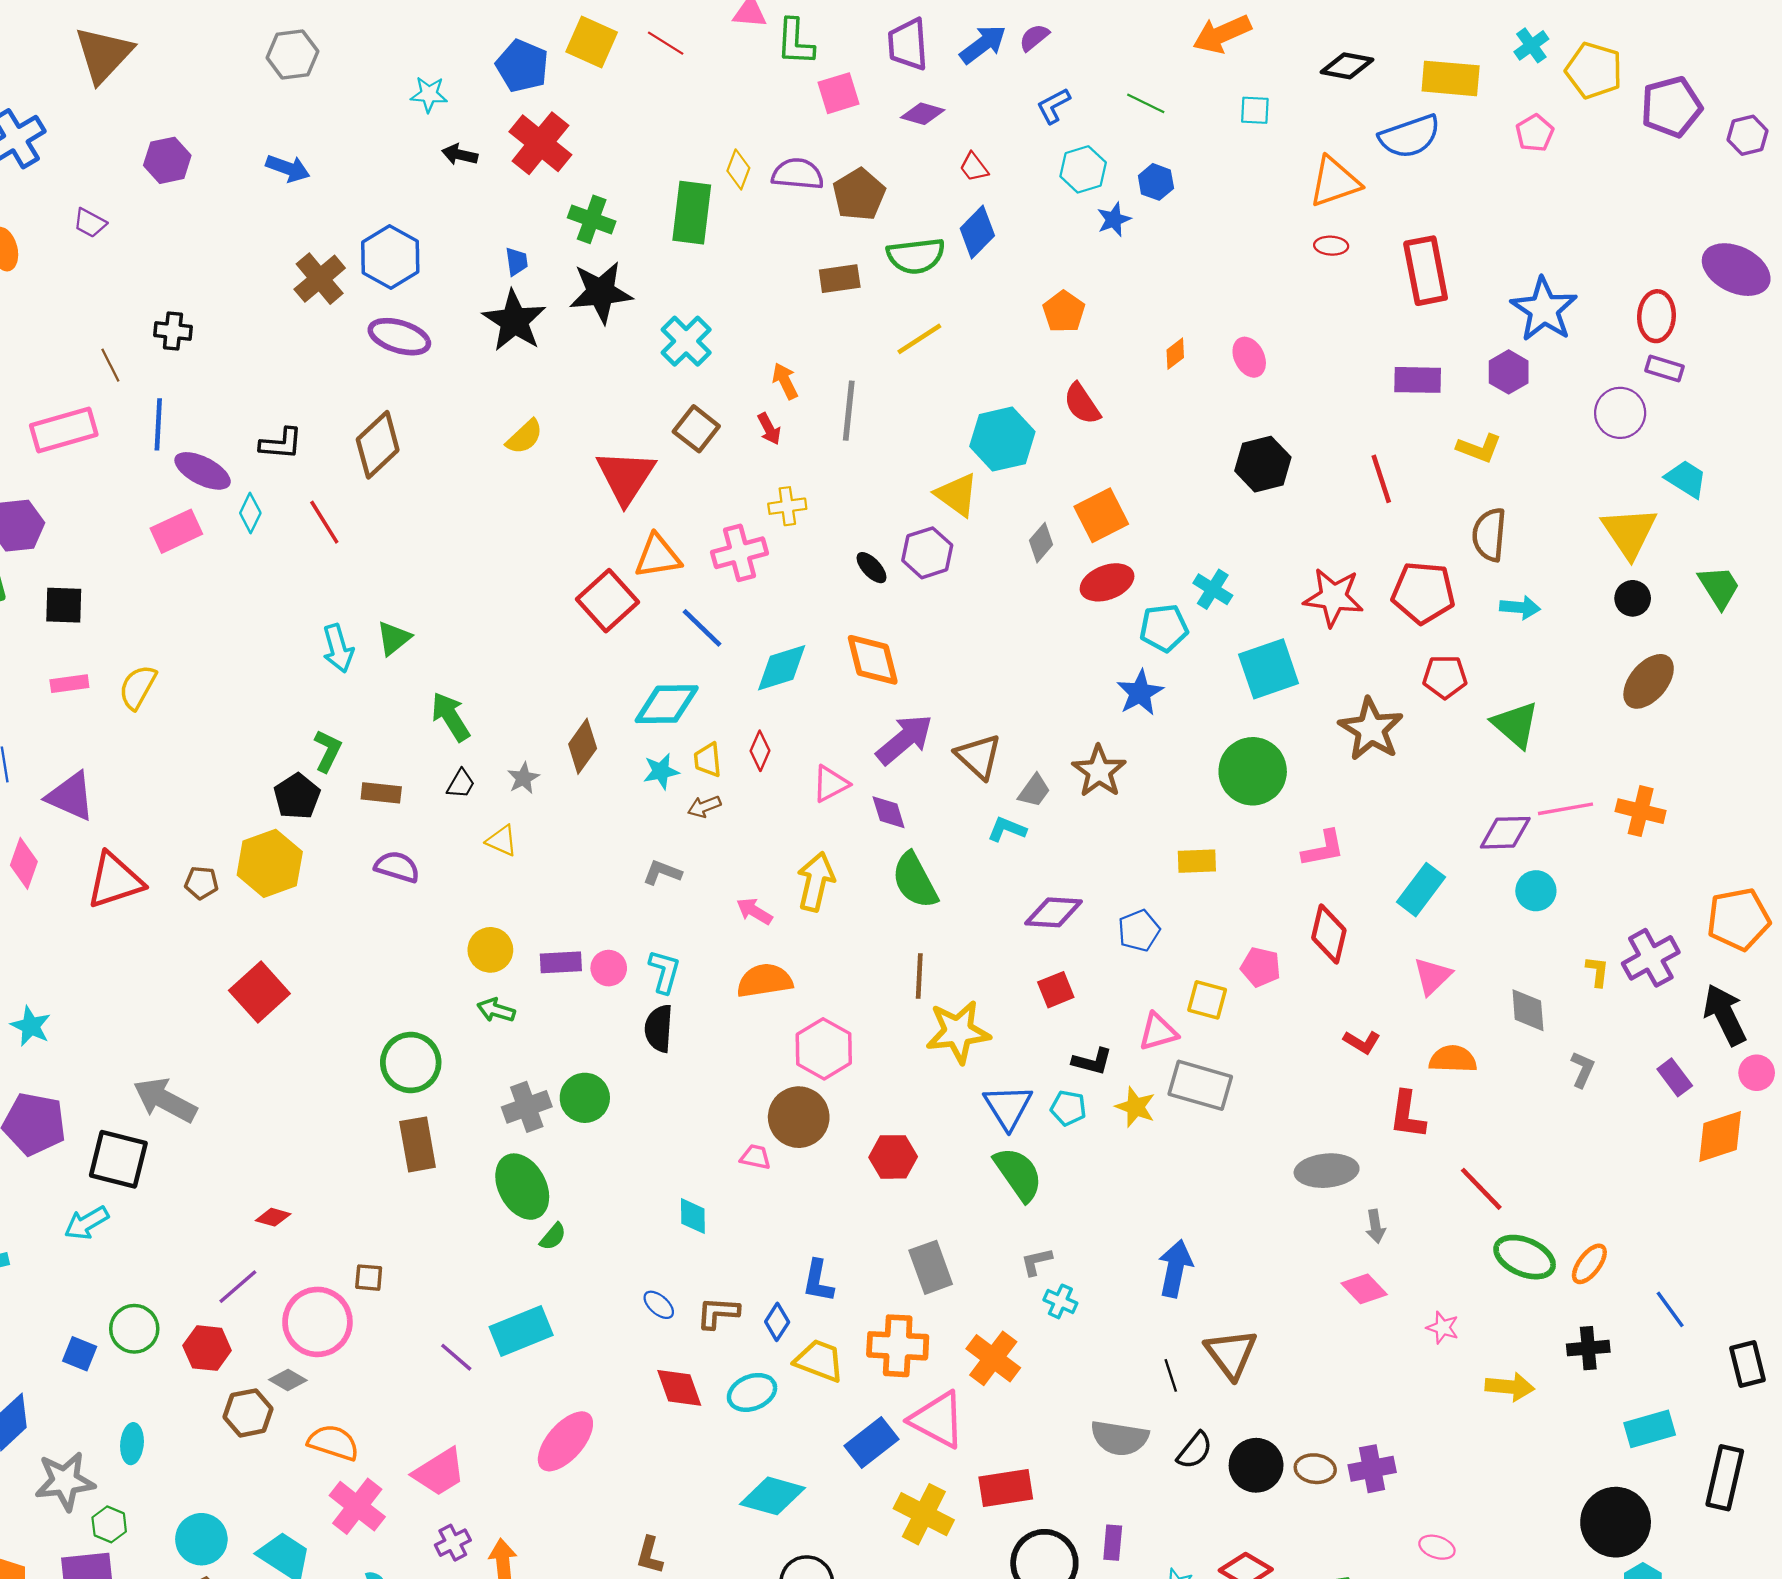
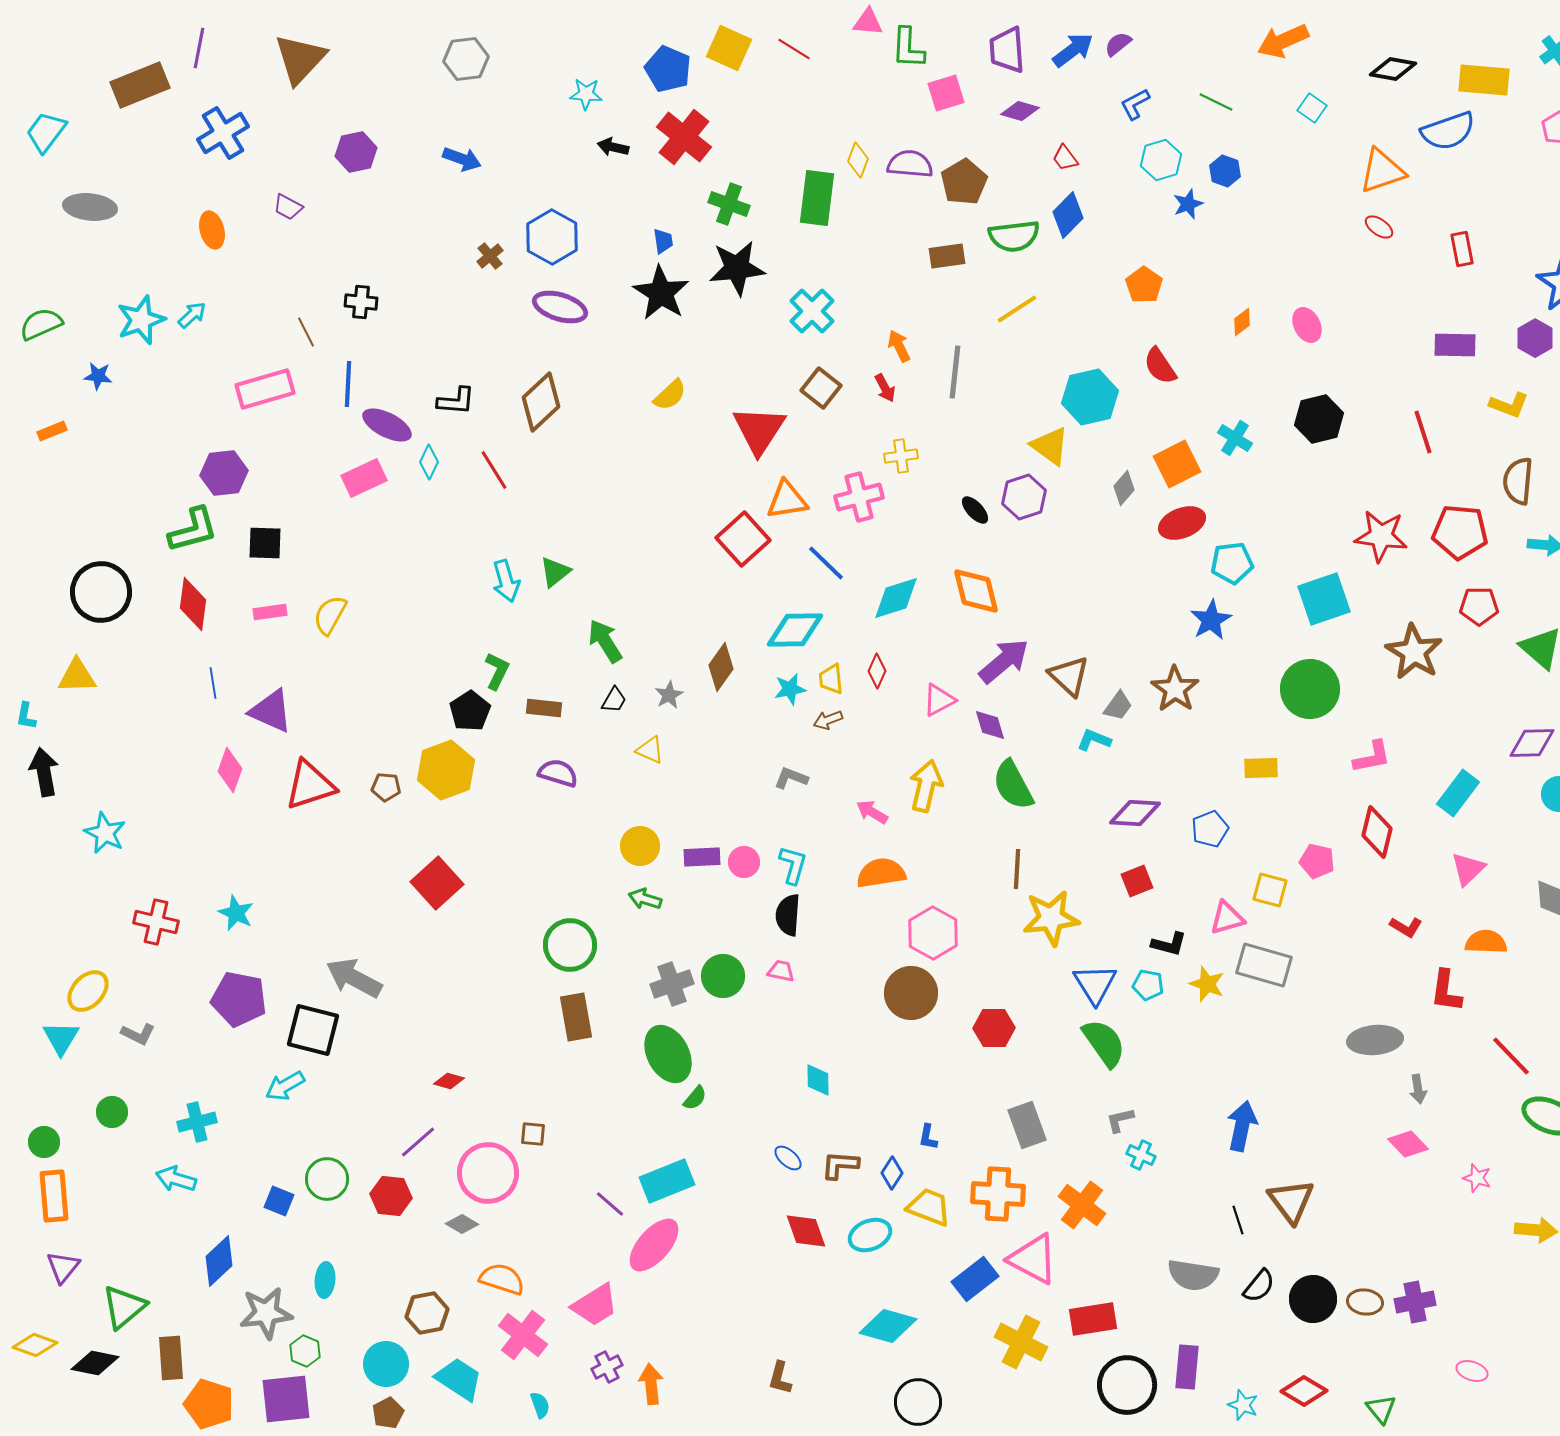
cyan square: (1255, 110) -> (1312, 108), turned 32
red ellipse: (1331, 246) -> (1379, 227), turned 32
red rectangle: (1426, 271) -> (1462, 249), size x0.6
brown cross: (320, 279) -> (490, 256), size x0.6
cyan cross: (1213, 589) -> (1235, 438), moved
pink trapezoid: (755, 1157) -> (781, 971), moved
blue L-shape: (818, 1281) -> (928, 1137), size x0.7
brown hexagon: (248, 1413) -> (427, 1313), moved
pink ellipse: (565, 1441) -> (654, 1245), moved
purple rectangle: (1113, 1543) -> (1187, 1367), size x1.4

